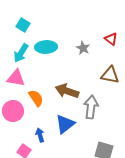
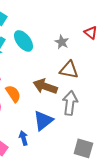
cyan ellipse: (46, 47) -> (24, 41), turned 55
brown triangle: (110, 75) -> (69, 70), moved
blue arrow: (40, 135) -> (24, 138), moved

